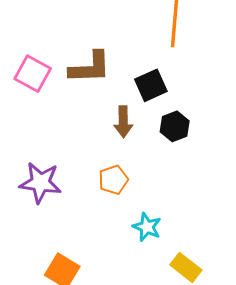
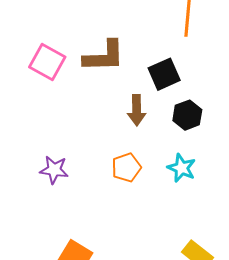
purple star: (40, 183) -> (54, 170), size x0.7
cyan star: (147, 227) -> (182, 168), moved

